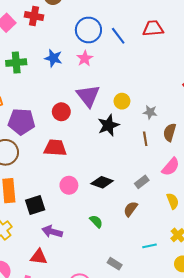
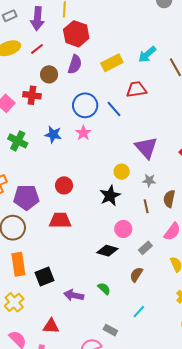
red trapezoid: (153, 28) -> (136, 89), moved
green cross: (16, 63) -> (18, 141), turned 36
purple triangle: (88, 96) -> (146, 148), moved
pink circle: (69, 185) -> (123, 229), moved
purple arrow: (52, 232) -> (74, 295), moved
cyan line: (150, 246) -> (139, 312), moved, turned -32
gray rectangle: (115, 264) -> (110, 330), moved

